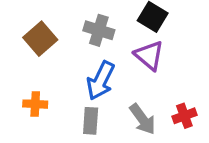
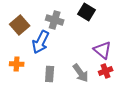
purple triangle: (149, 55) -> (103, 50), moved
blue arrow: (101, 81) -> (41, 42), moved

